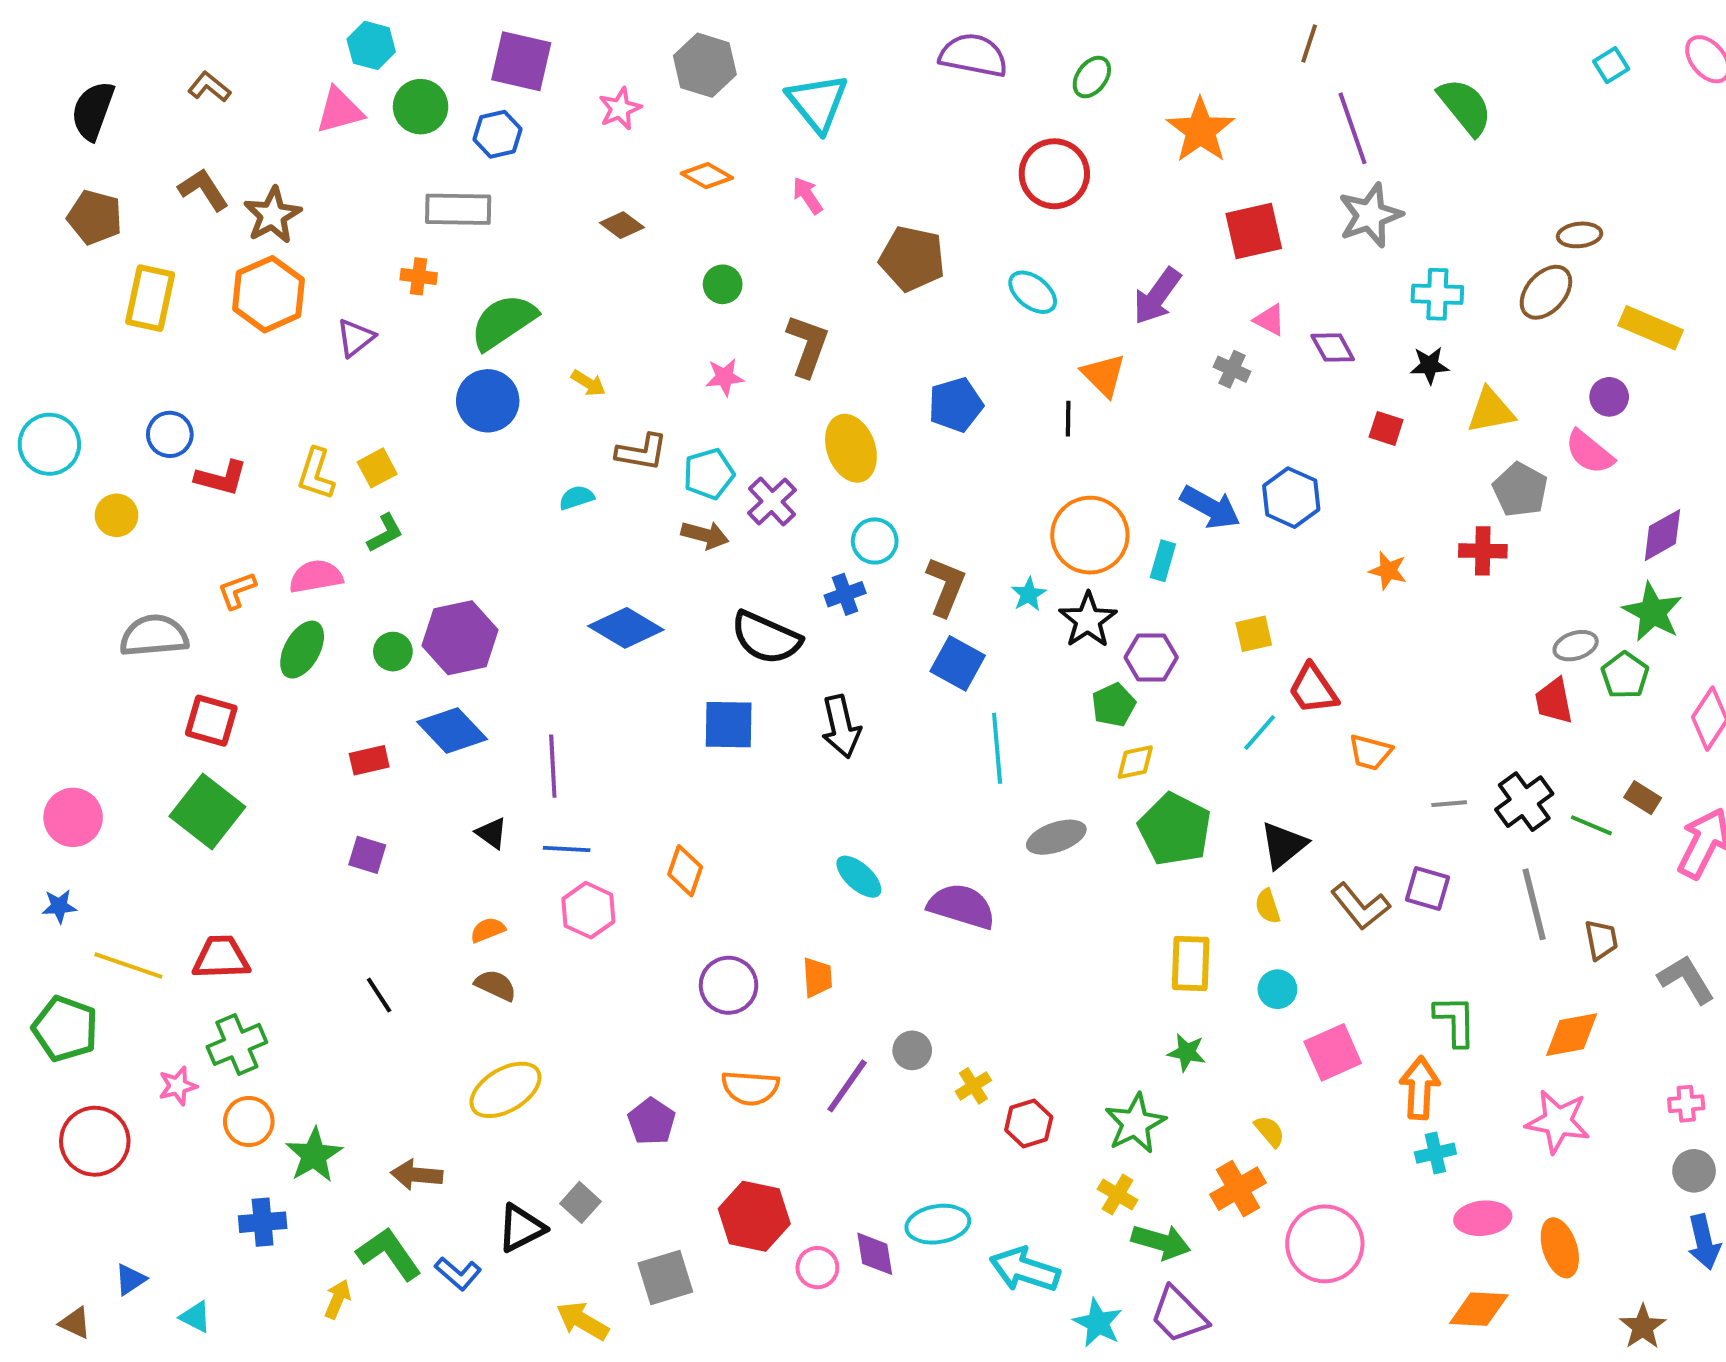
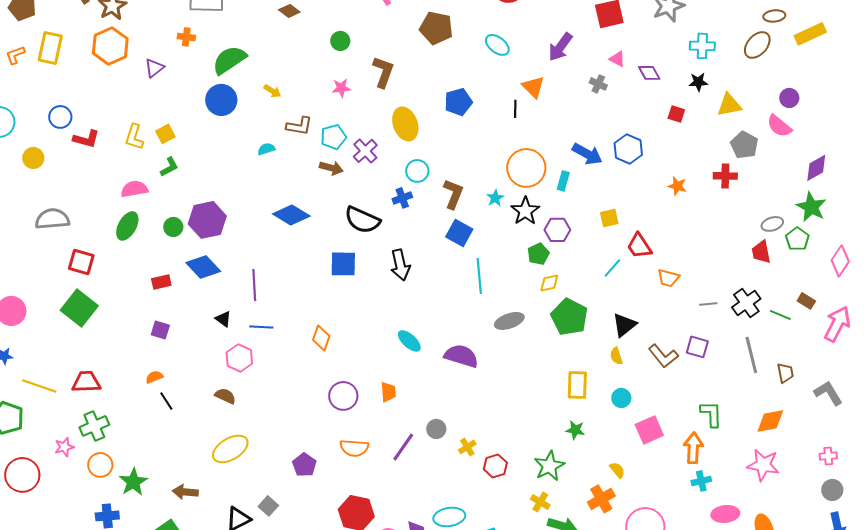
yellow rectangle: (1651, 328) -> (810, 34), moved, turned -48
orange L-shape: (237, 590) -> (15, 55), moved
pink hexagon: (588, 910) -> (239, 358), moved
orange semicircle: (488, 930) -> (154, 377), moved

